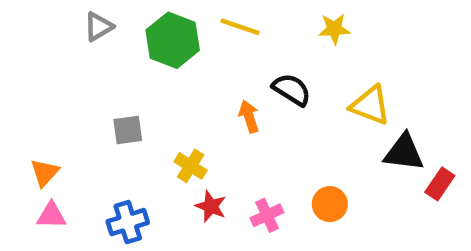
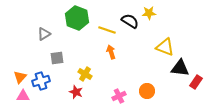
gray triangle: (99, 27) -> (44, 34), moved
yellow line: (240, 27) -> (107, 30), moved
black semicircle: (292, 90) -> (130, 21), moved
red star: (211, 206) -> (76, 92), moved
blue cross: (128, 222) -> (41, 81), moved

